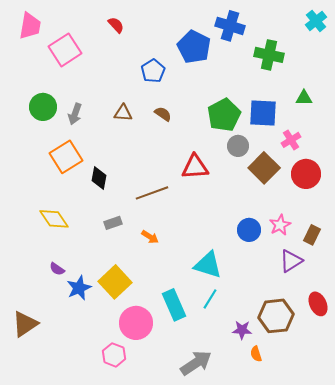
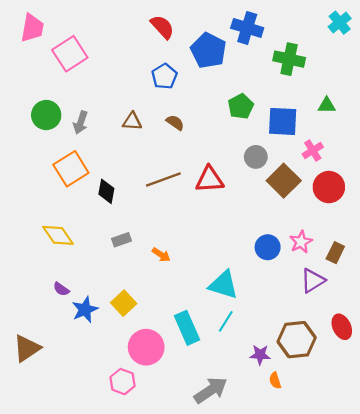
red semicircle: (116, 25) -> (162, 27), moved, size x1.4
green pentagon: (224, 115) -> (241, 106), moved, size x0.7
brown line: (152, 193) -> (163, 180), moved
yellow square: (115, 282) -> (124, 303), size x0.7

